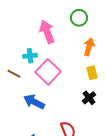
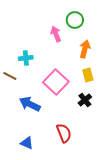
pink arrow: (47, 32) -> (56, 34), moved, size x0.7
pink square: (48, 72) -> (56, 82), moved

